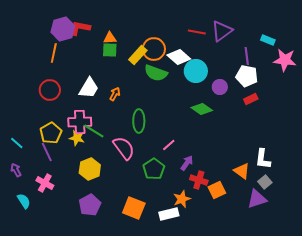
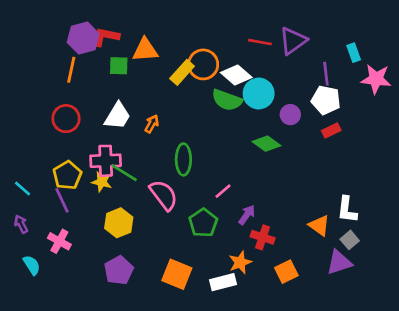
orange triangle: (110, 38) -> (145, 50), size x1.5
cyan rectangle: (268, 40) -> (354, 53), turned 48
green square: (110, 50) -> (119, 66), moved
green semicircle: (156, 73) -> (227, 100), moved
orange square: (217, 190) -> (286, 272), moved

